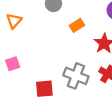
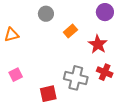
orange triangle: (14, 21) -> (12, 35), turned 42

